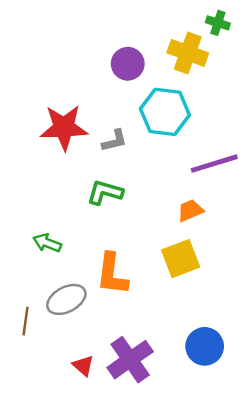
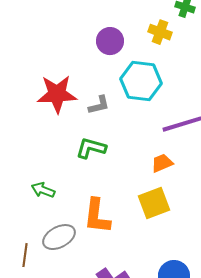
yellow cross: (188, 53) -> (160, 32), size x0.7

